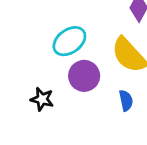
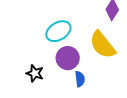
blue semicircle: (126, 101) -> (80, 79), moved

